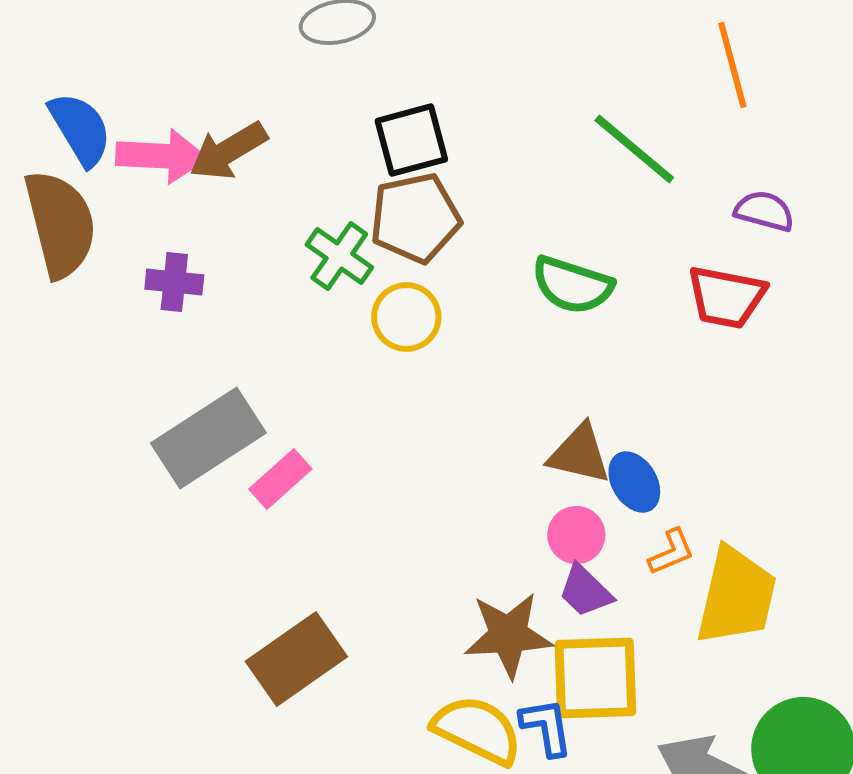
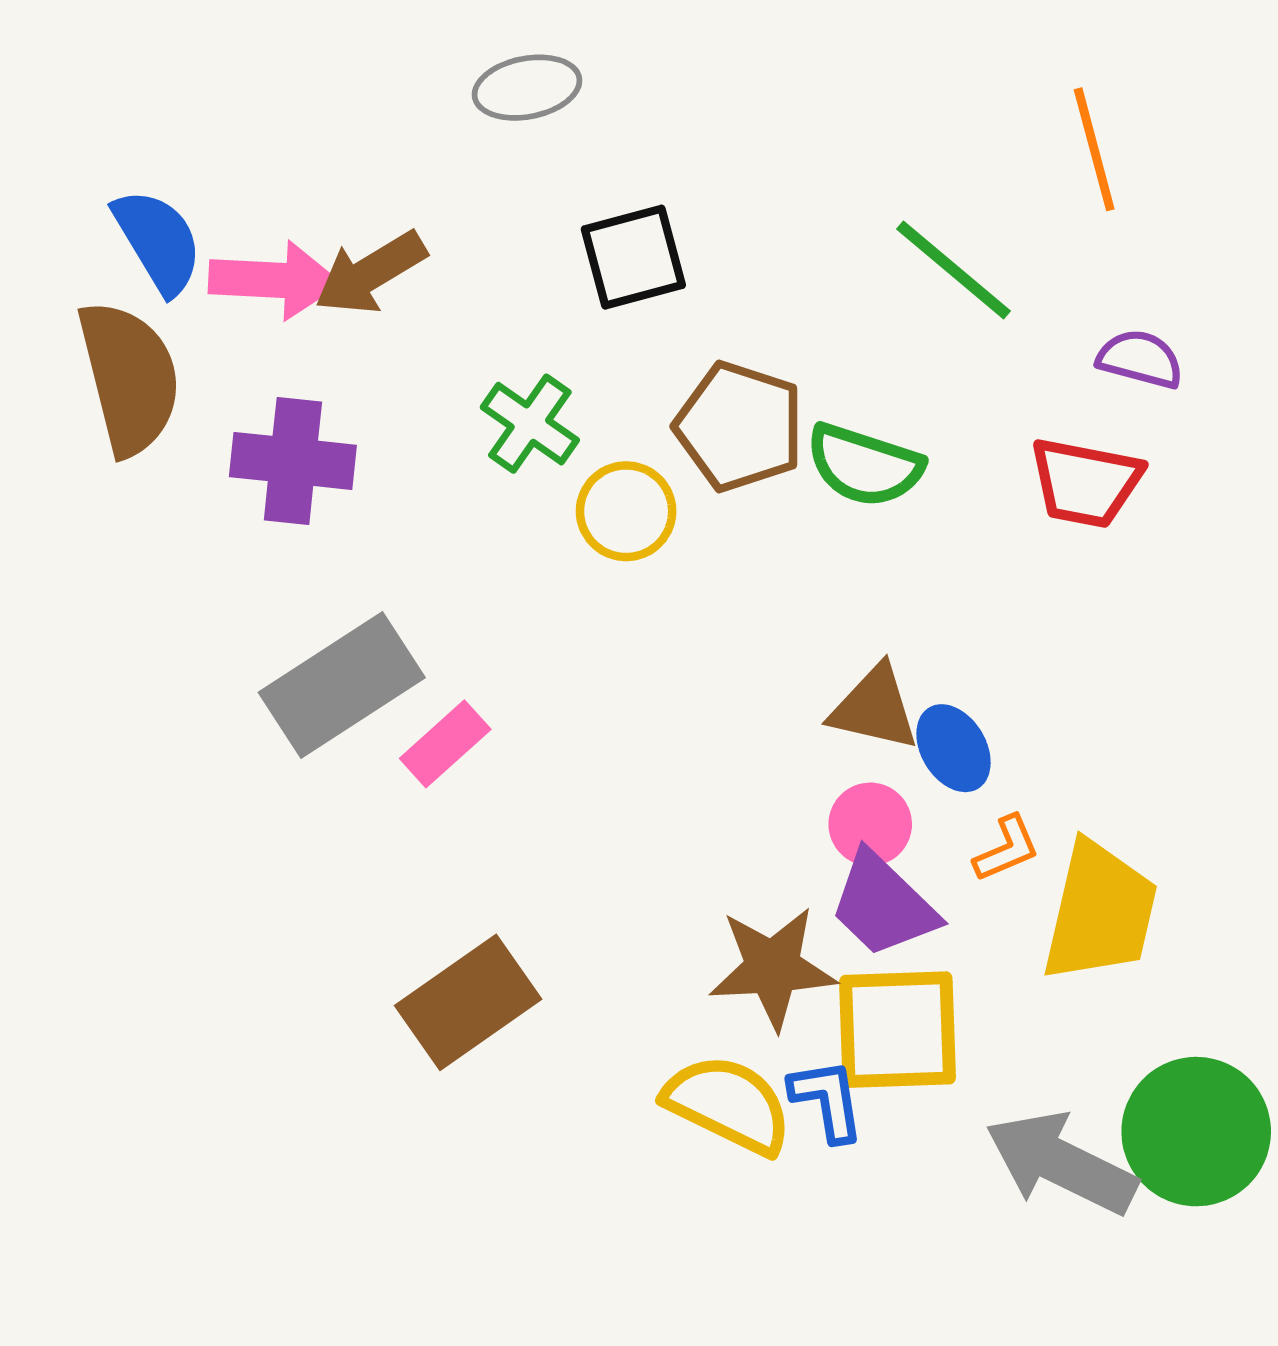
brown pentagon: (415, 218) -> (740, 426), moved, turned 30
purple cross: (174, 282) -> (293, 461), size x1.5
purple trapezoid: (585, 591) -> (883, 905), size x1.4

